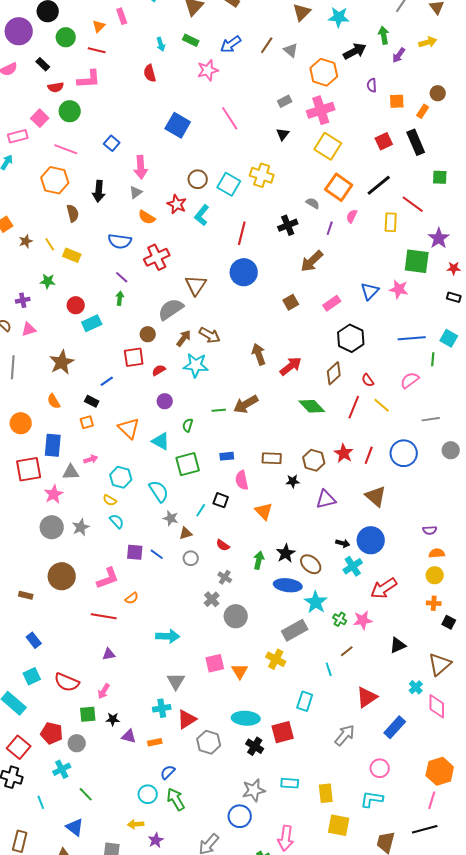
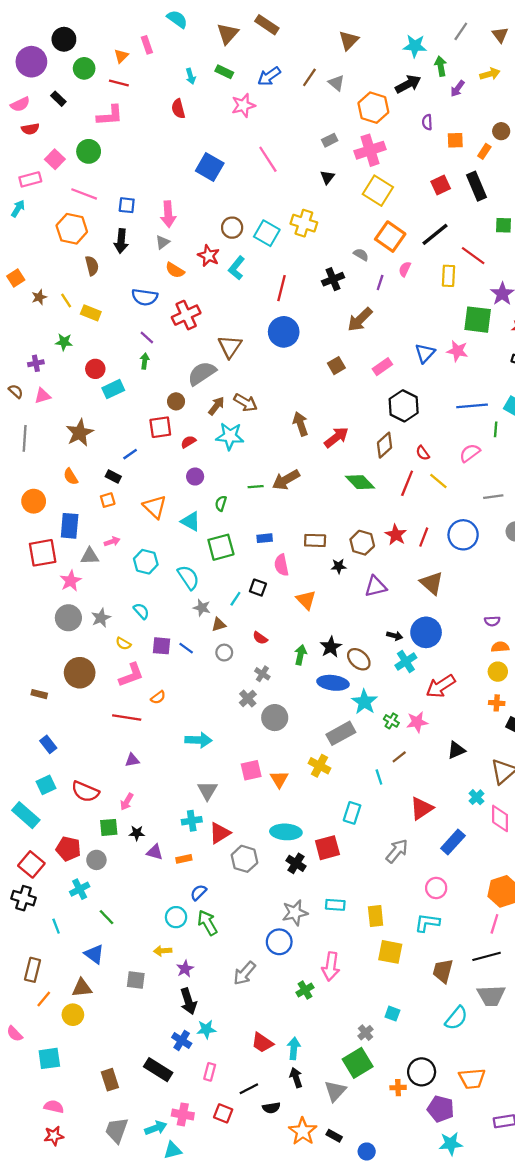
cyan star: (339, 17) -> (415, 46), moved
red semicircle: (56, 87) -> (30, 129), moved
blue square: (112, 143) -> (127, 205), moved, turned -35
yellow semicircle: (110, 500) -> (123, 644), moved

